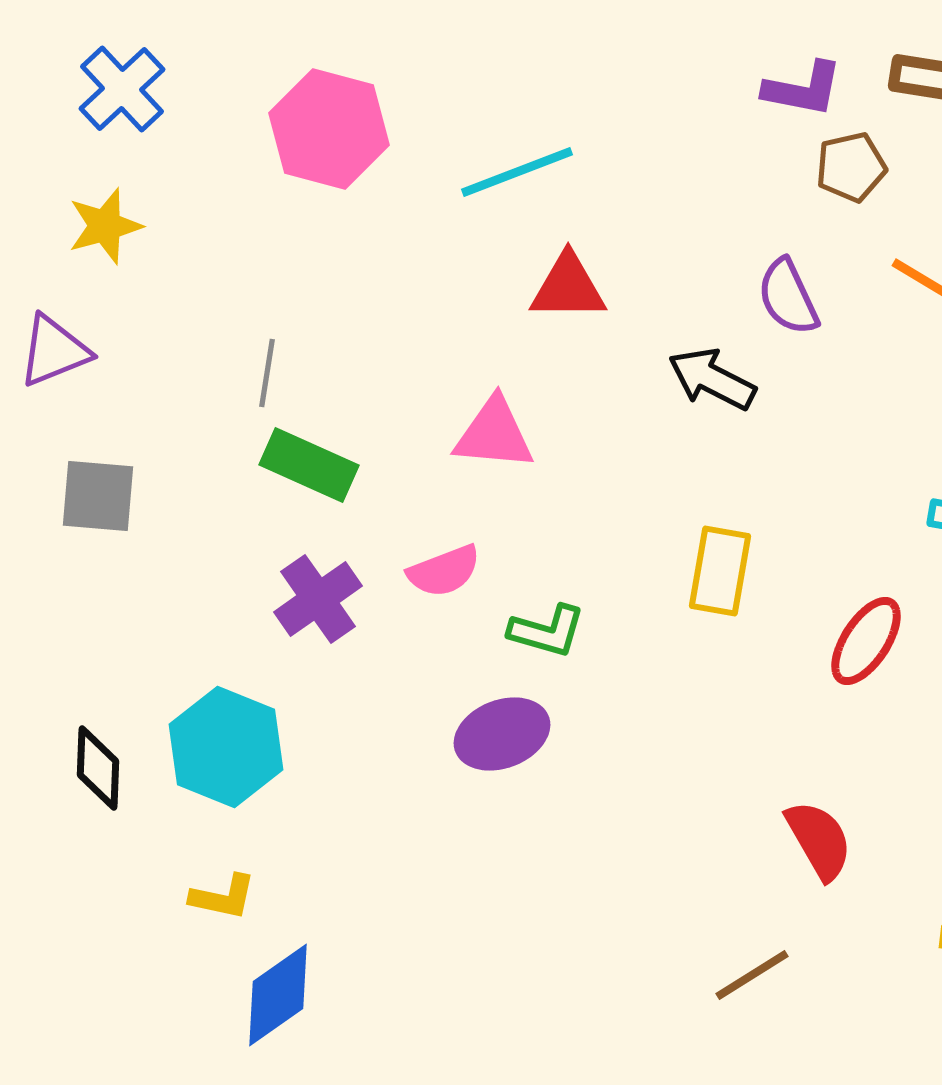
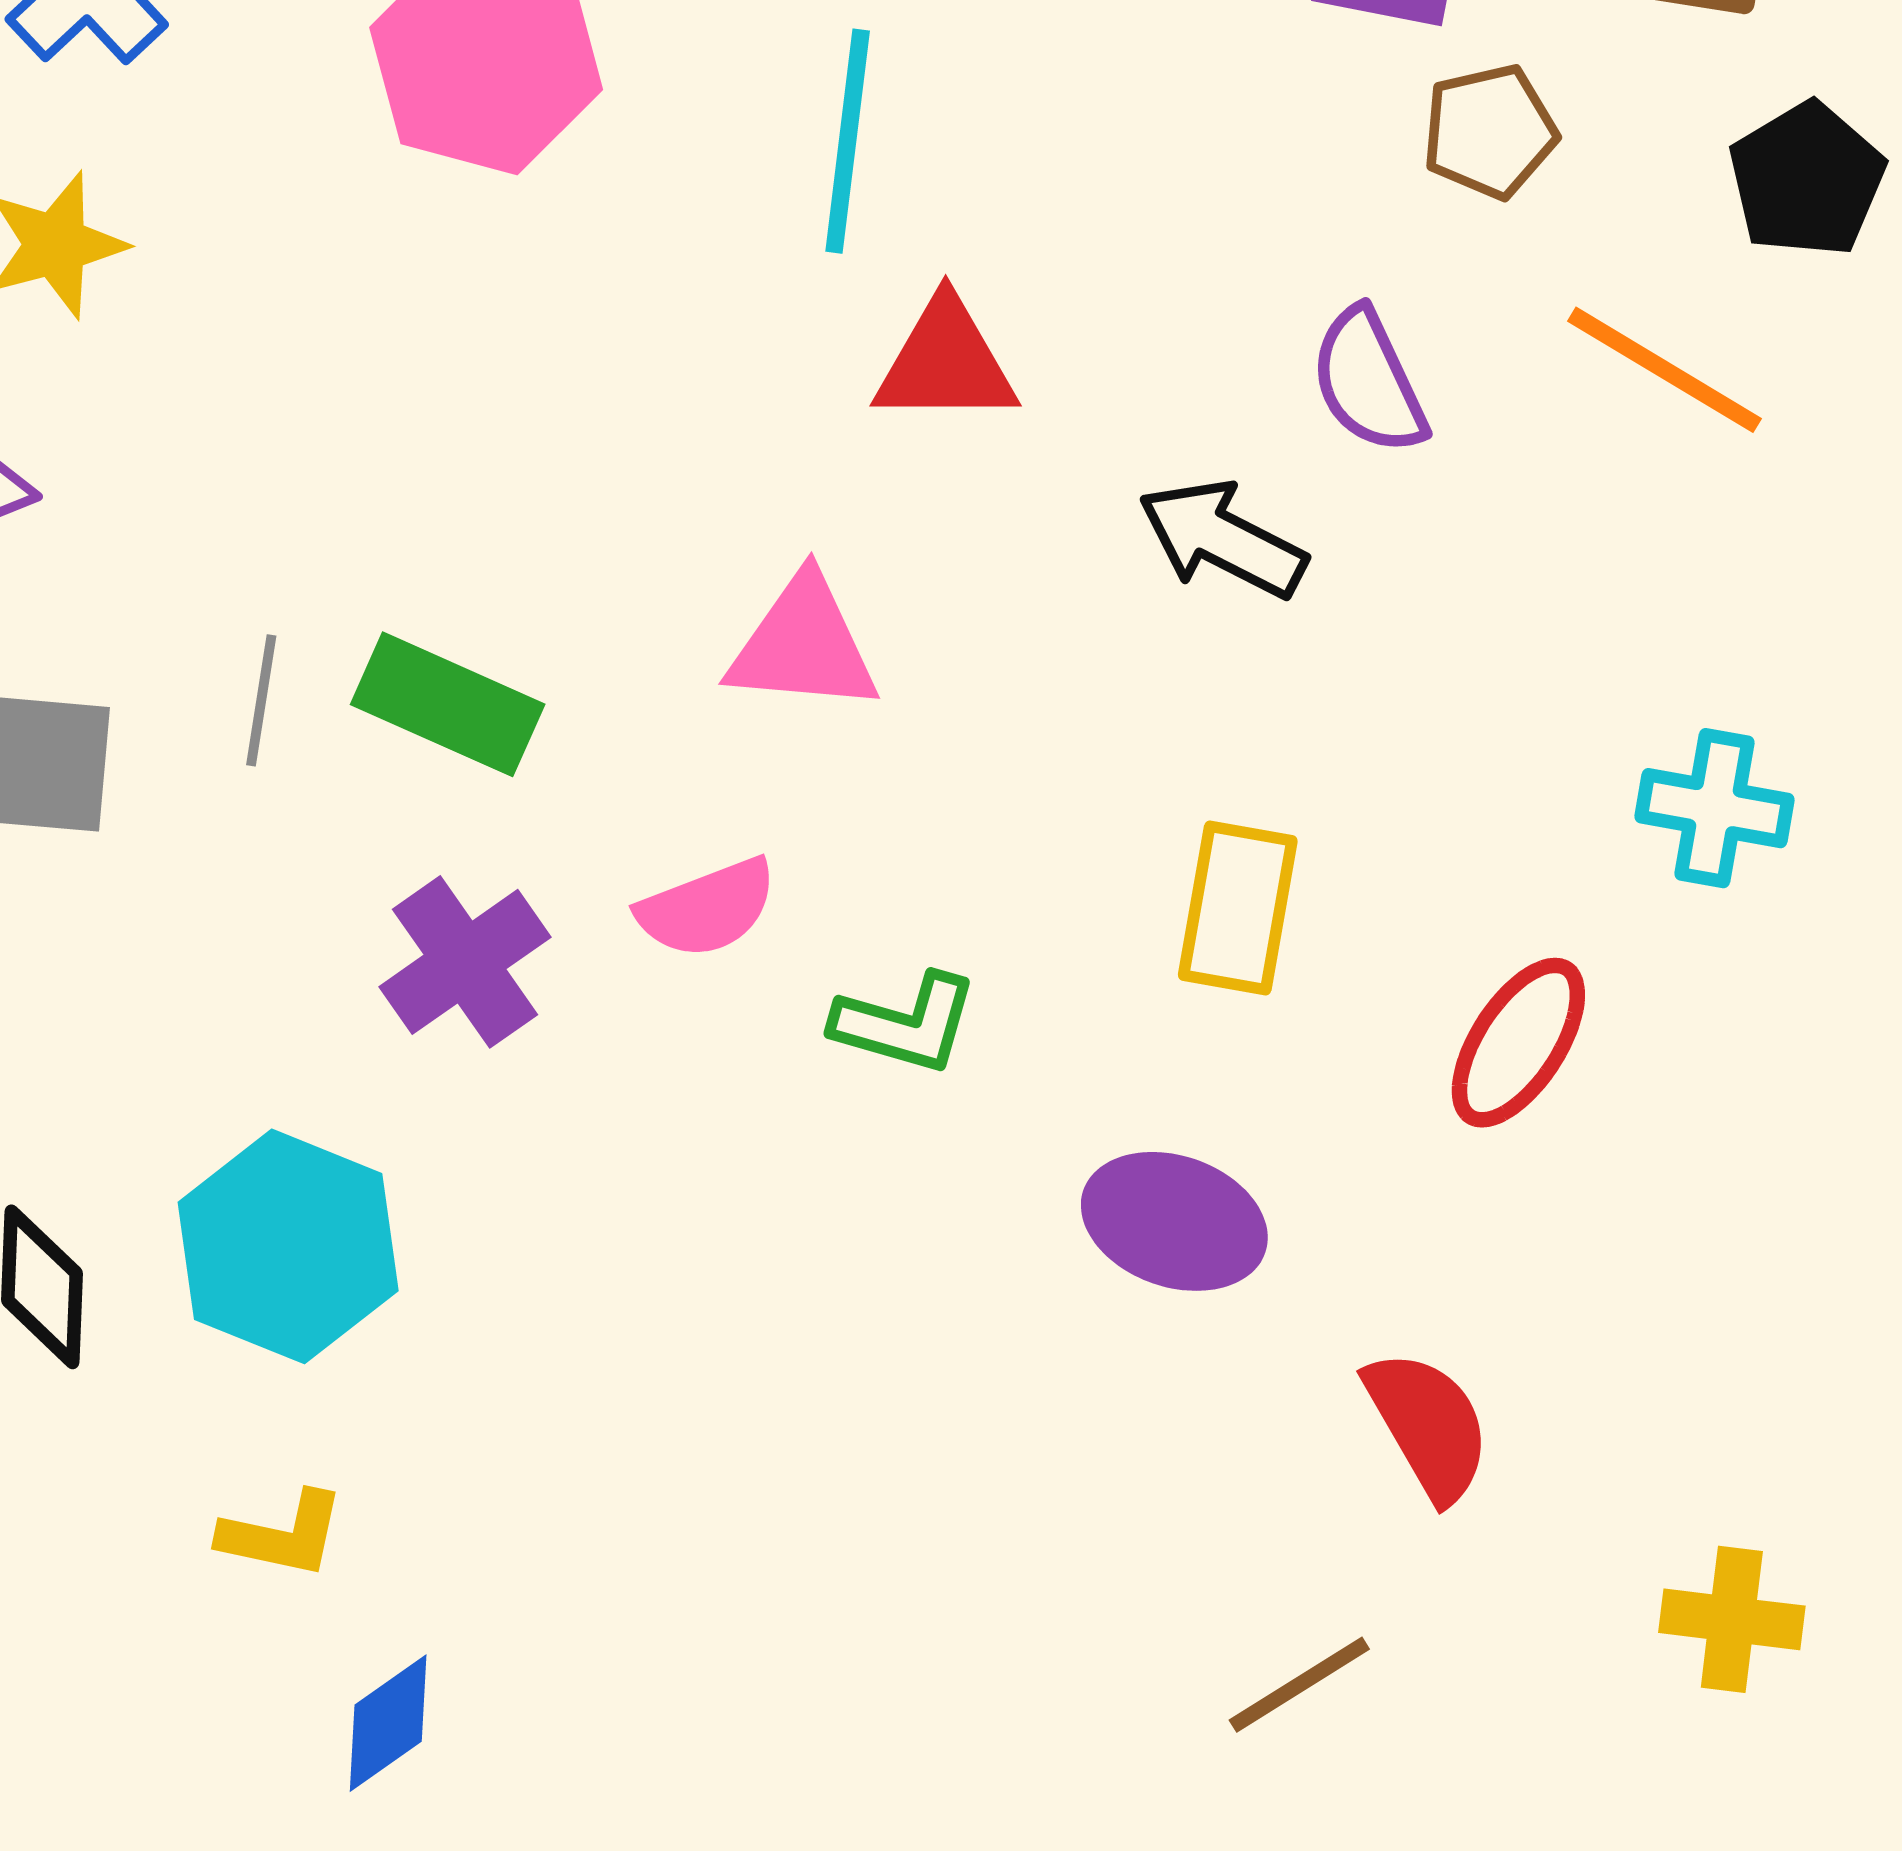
cyan line: (517, 172) -> (848, 141), turned -62
gray line: (267, 373) -> (261, 700), moved
purple ellipse: (502, 734) -> (1174, 1221), moved, turned 40
blue diamond: (278, 995) -> (388, 1723), size x0.7

